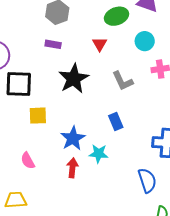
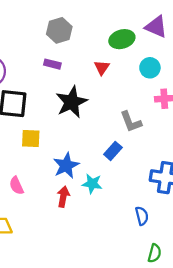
gray L-shape: (123, 81) -> (131, 122), moved
blue rectangle: (116, 122) -> (113, 151), turned 60
blue semicircle: (147, 180) -> (142, 216), size x0.7

